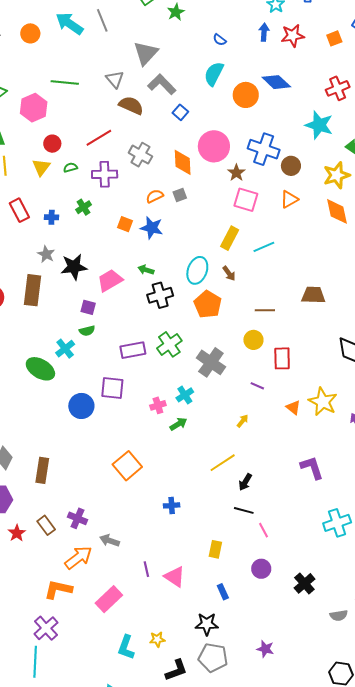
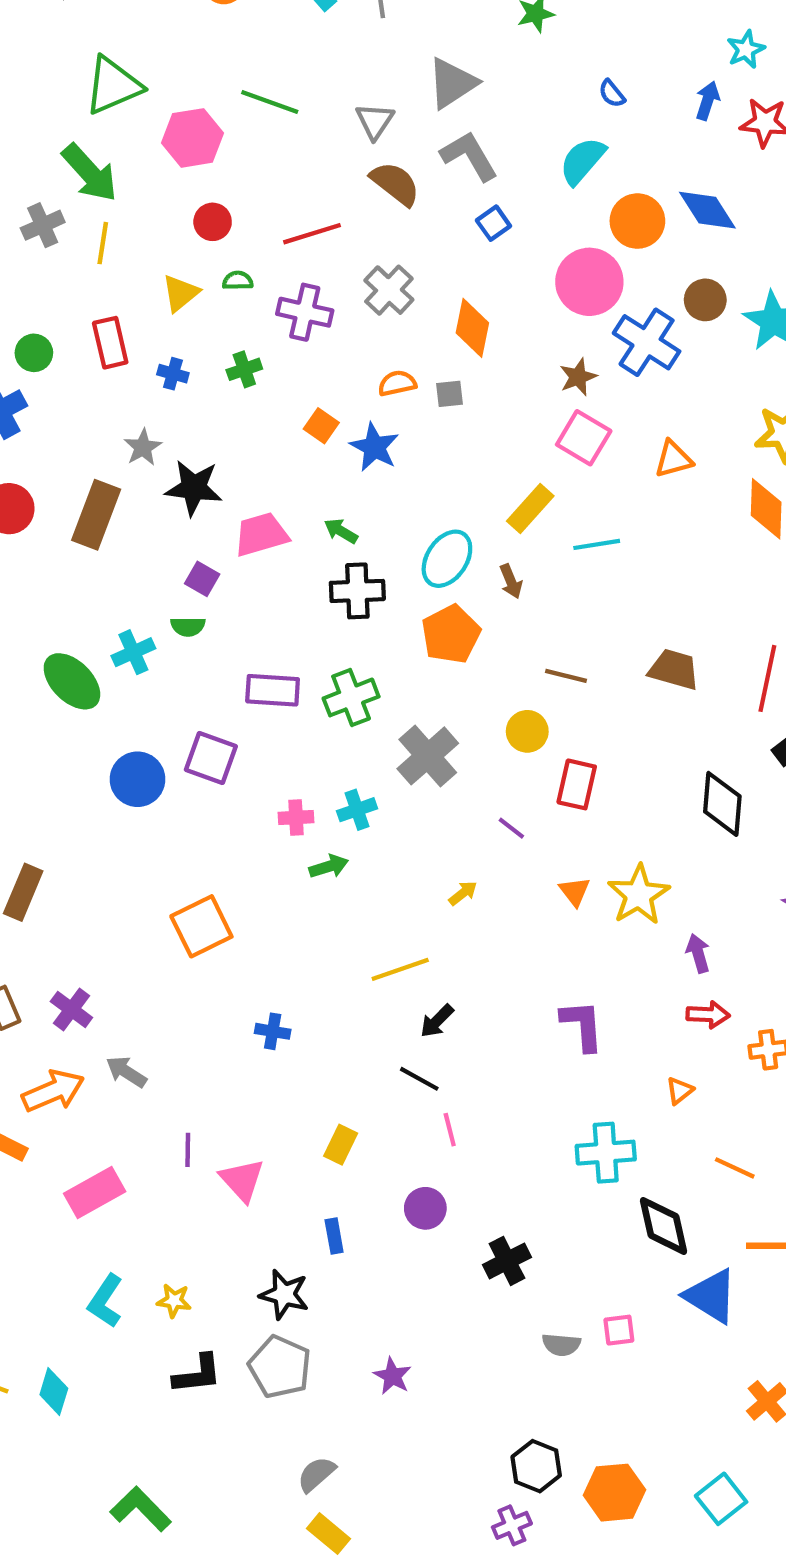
pink circle: (214, 146) -> (589, 282), moved
brown circle: (291, 166) -> (705, 300), moved
yellow triangle: (41, 167) -> (180, 293), moved

